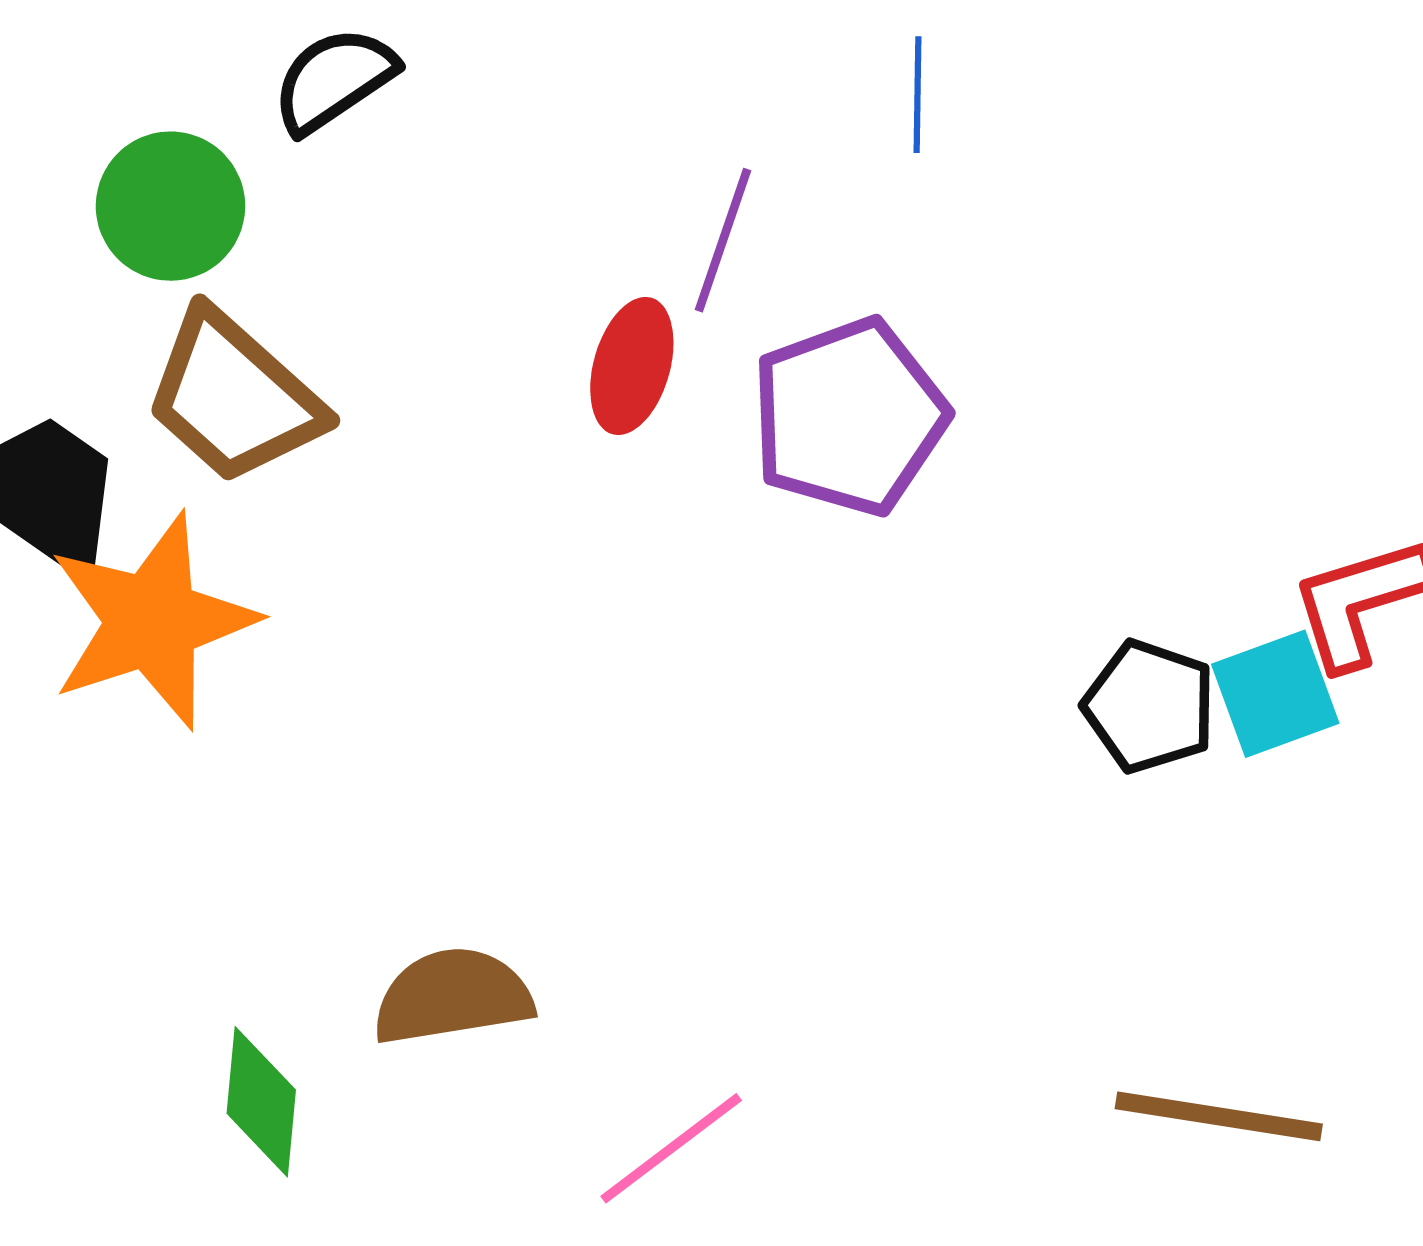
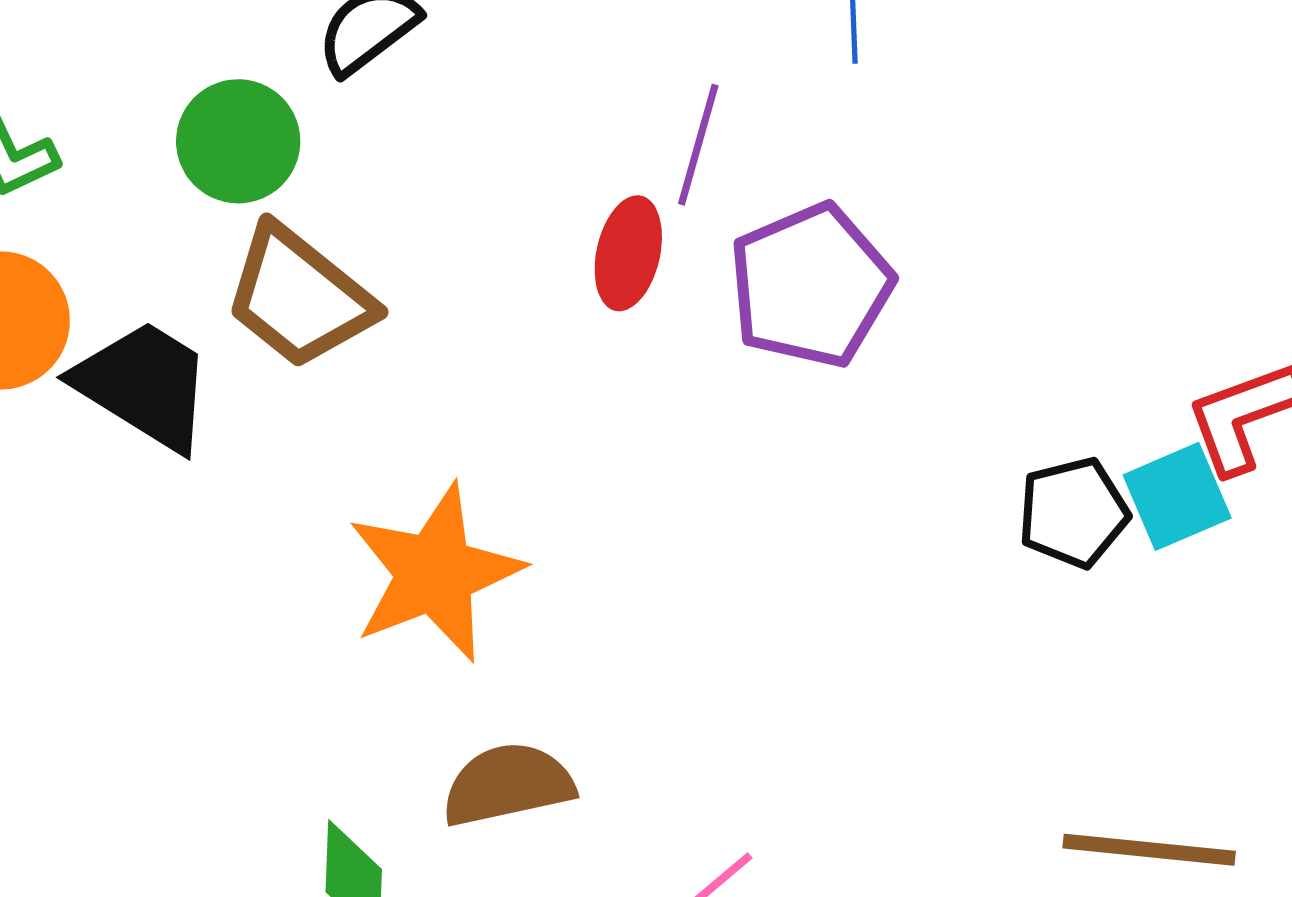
orange star: (152, 621) -> (435, 573), moved
black pentagon: (1150, 706) -> (1073, 513), turned -30

